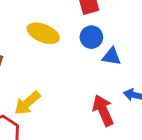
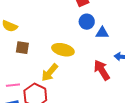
yellow ellipse: (43, 33) -> (63, 50), moved

